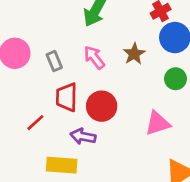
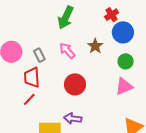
red trapezoid: (67, 97) -> (32, 77), moved
pink triangle: (158, 123) -> (124, 86), moved
purple arrow: (83, 136) -> (73, 119), moved

